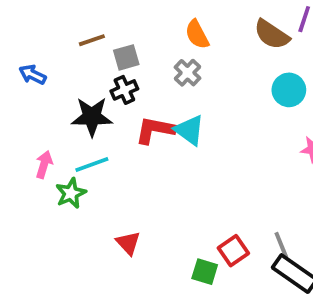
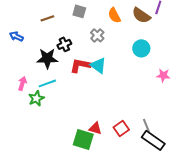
orange semicircle: (197, 34) -> (114, 15), moved
gray square: (126, 57) -> (79, 11), moved, turned 32
cyan circle: (289, 90) -> (141, 48), moved
red triangle: (128, 243) -> (95, 128), moved, turned -32
green square: (205, 272) -> (83, 139), moved, size x1.5

